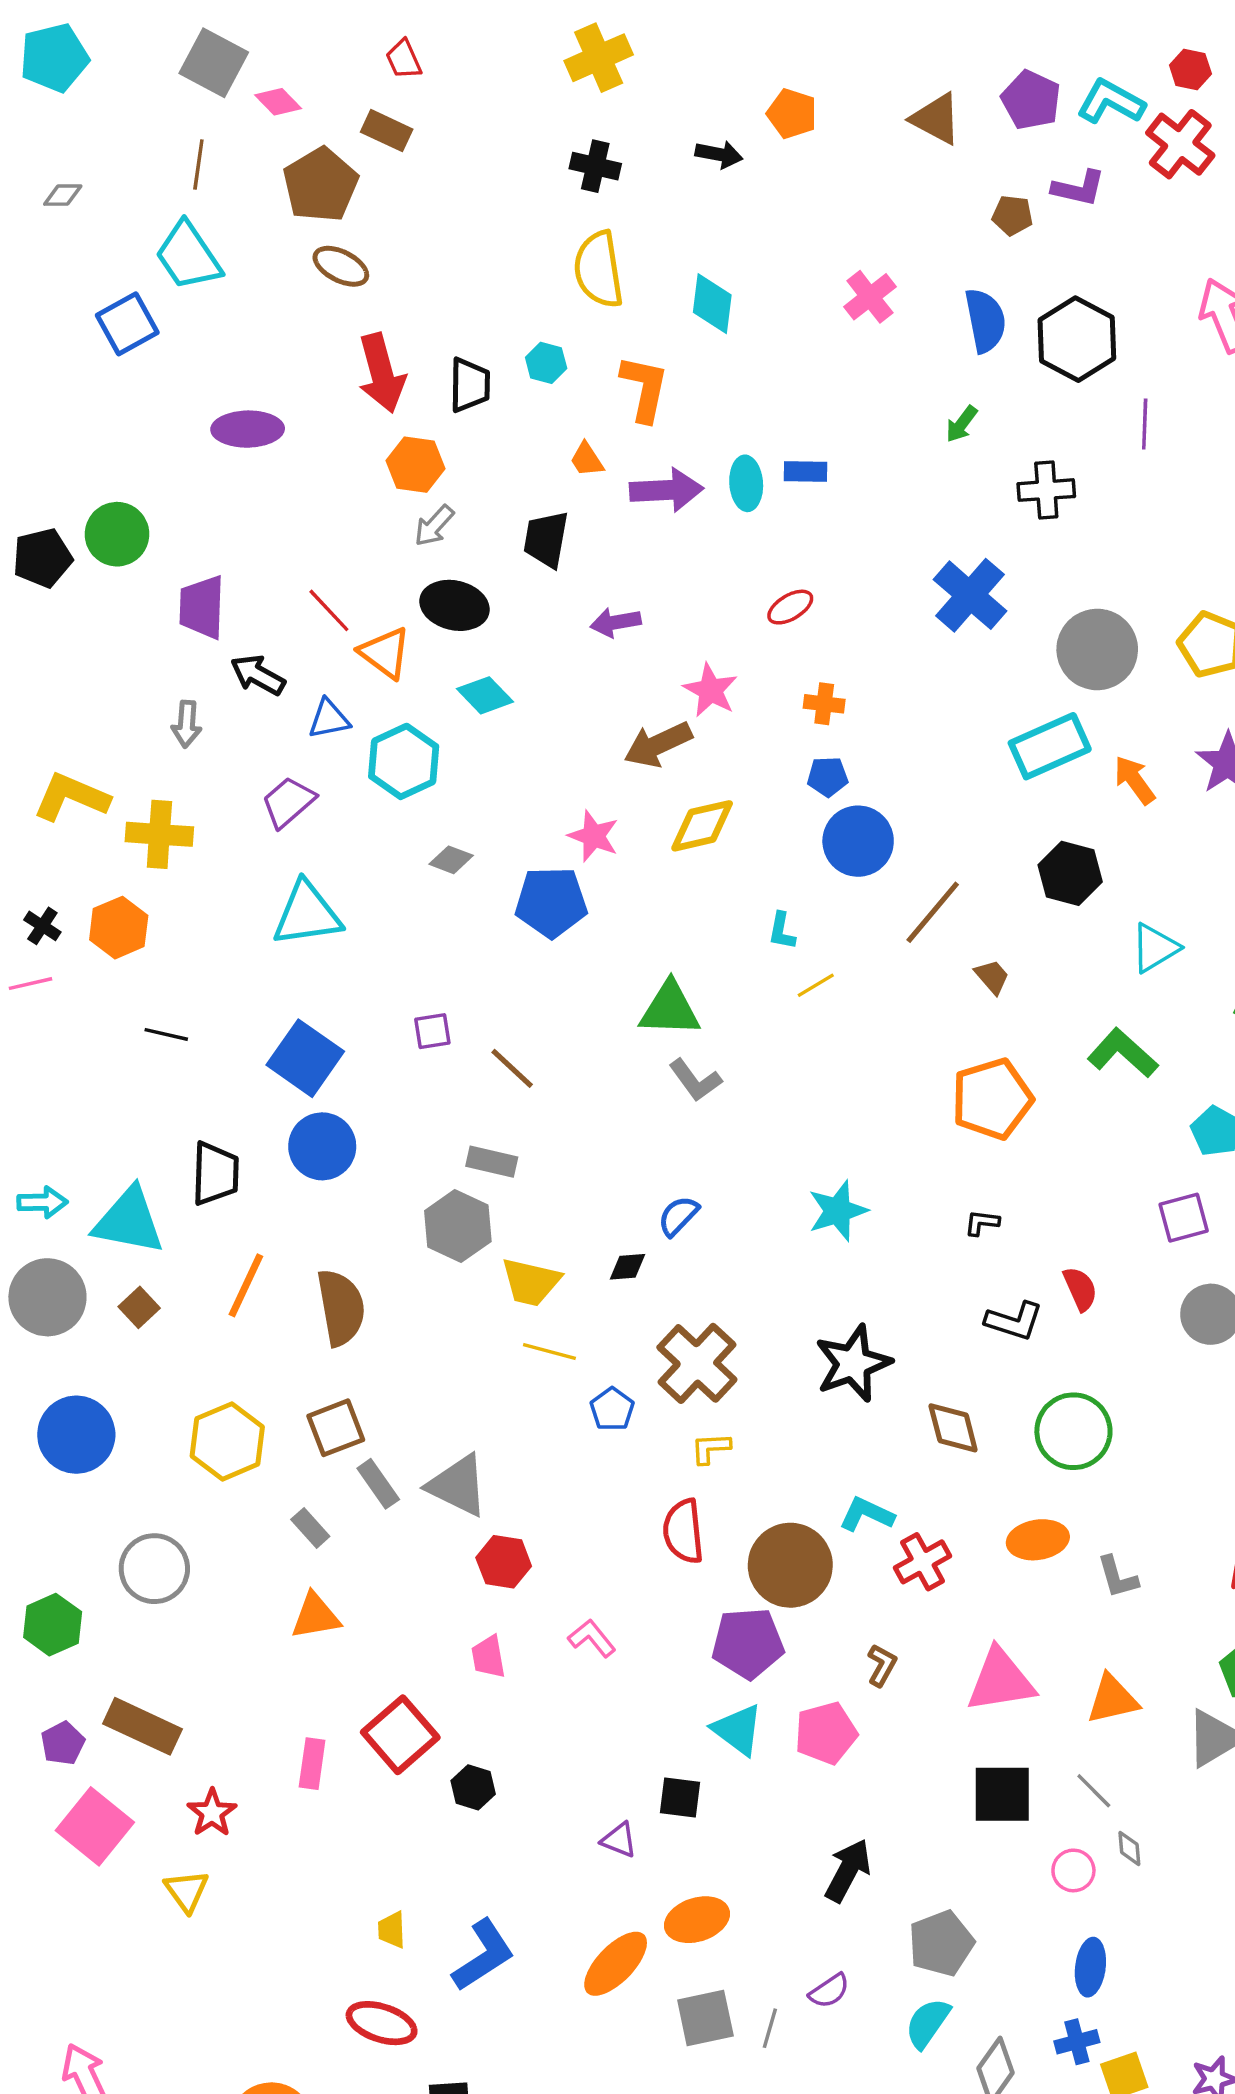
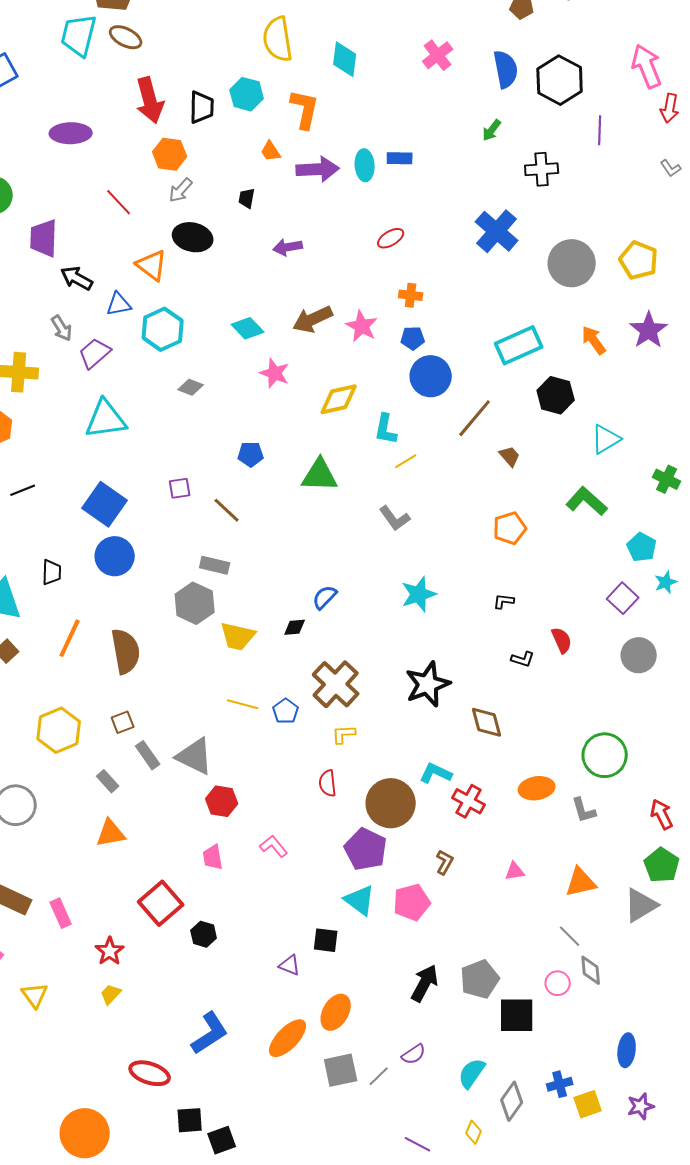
cyan trapezoid: (188, 256) -> (79, 35), moved, turned 48
cyan hexagon: (546, 363) -> (247, 94), size x1.4
black trapezoid: (546, 539) -> (247, 198), size x0.6
red line: (329, 610) -> (119, 202), moved
pink star: (711, 690) -> (362, 326), moved
cyan diamond: (485, 695) -> (248, 328), moved
gray arrow: (187, 724) -> (62, 328), moved, turned -36
cyan rectangle: (1050, 746) -> (519, 345), moved
yellow diamond: (702, 826) -> (339, 399), moved
blue pentagon: (551, 902) -> (251, 454), moved, size x0.6
cyan L-shape: (782, 931) -> (386, 429), size x1.4
black line: (166, 1034) -> (23, 490), turned -35
gray L-shape: (695, 1080) -> (395, 518), moved
orange pentagon: (992, 1099) -> (510, 528), size x0.7
black trapezoid: (215, 1173) -> (52, 572), size x0.7
purple square: (1184, 1218) -> (623, 598), turned -32
black L-shape: (1014, 1321) -> (523, 659), size x0.7
yellow line: (549, 1352) -> (243, 704), moved
brown square: (336, 1428) -> (123, 722), size x0.7
green circle: (1073, 1431) -> (605, 755), moved
red semicircle: (683, 1531) -> (328, 783), size x0.7
red cross: (923, 1562) -> (469, 801), turned -32
purple pentagon: (748, 1643) -> (366, 849), turned 30
pink triangle: (1001, 1681) -> (515, 871), size x0.5
pink rectangle: (312, 1764) -> (61, 913), moved, turned -32
black square: (1002, 1794) -> (517, 1015), moved
red star: (212, 1813) -> (110, 951), moved
gray diamond: (1129, 1848) -> (591, 970), size x1.4
orange ellipse: (697, 1920) -> (336, 1012), turned -42
yellow trapezoid: (392, 1930) -> (111, 994), moved, turned 45
gray pentagon: (941, 1943) -> (480, 979), moved
blue ellipse: (1090, 1967) -> (627, 1050), moved
gray line: (770, 2028) -> (379, 1076), turned 30

